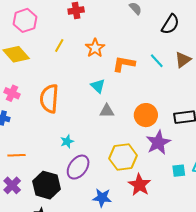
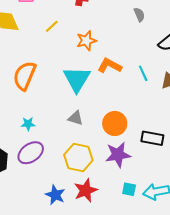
cyan triangle: (98, 86) -> (77, 79), size x1.8
gray triangle: (107, 111) -> (76, 118), moved
blue star: (102, 198) -> (55, 195), moved

